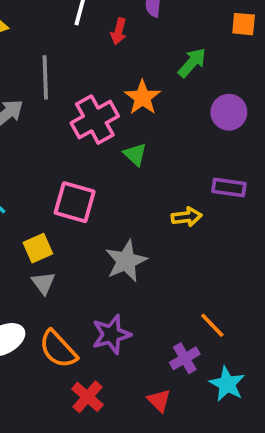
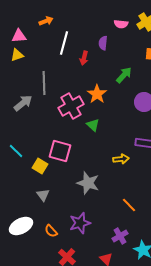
yellow square: (38, 248) -> (40, 166), moved, turned -35
gray star: (126, 261) -> (88, 183), turned -30
orange line: (212, 325) -> (129, 205), moved
orange semicircle: (58, 349) -> (51, 231), size x0.6

